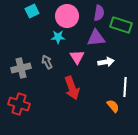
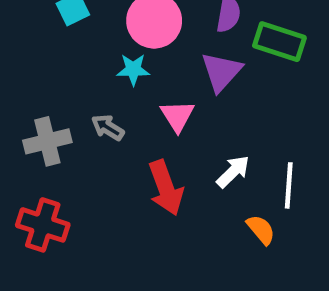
purple triangle: (96, 38) -> (221, 72), turned -42
gray arrow: (47, 62) -> (108, 127), turned -32
white arrow: (106, 62) -> (233, 172), moved, turned -35

